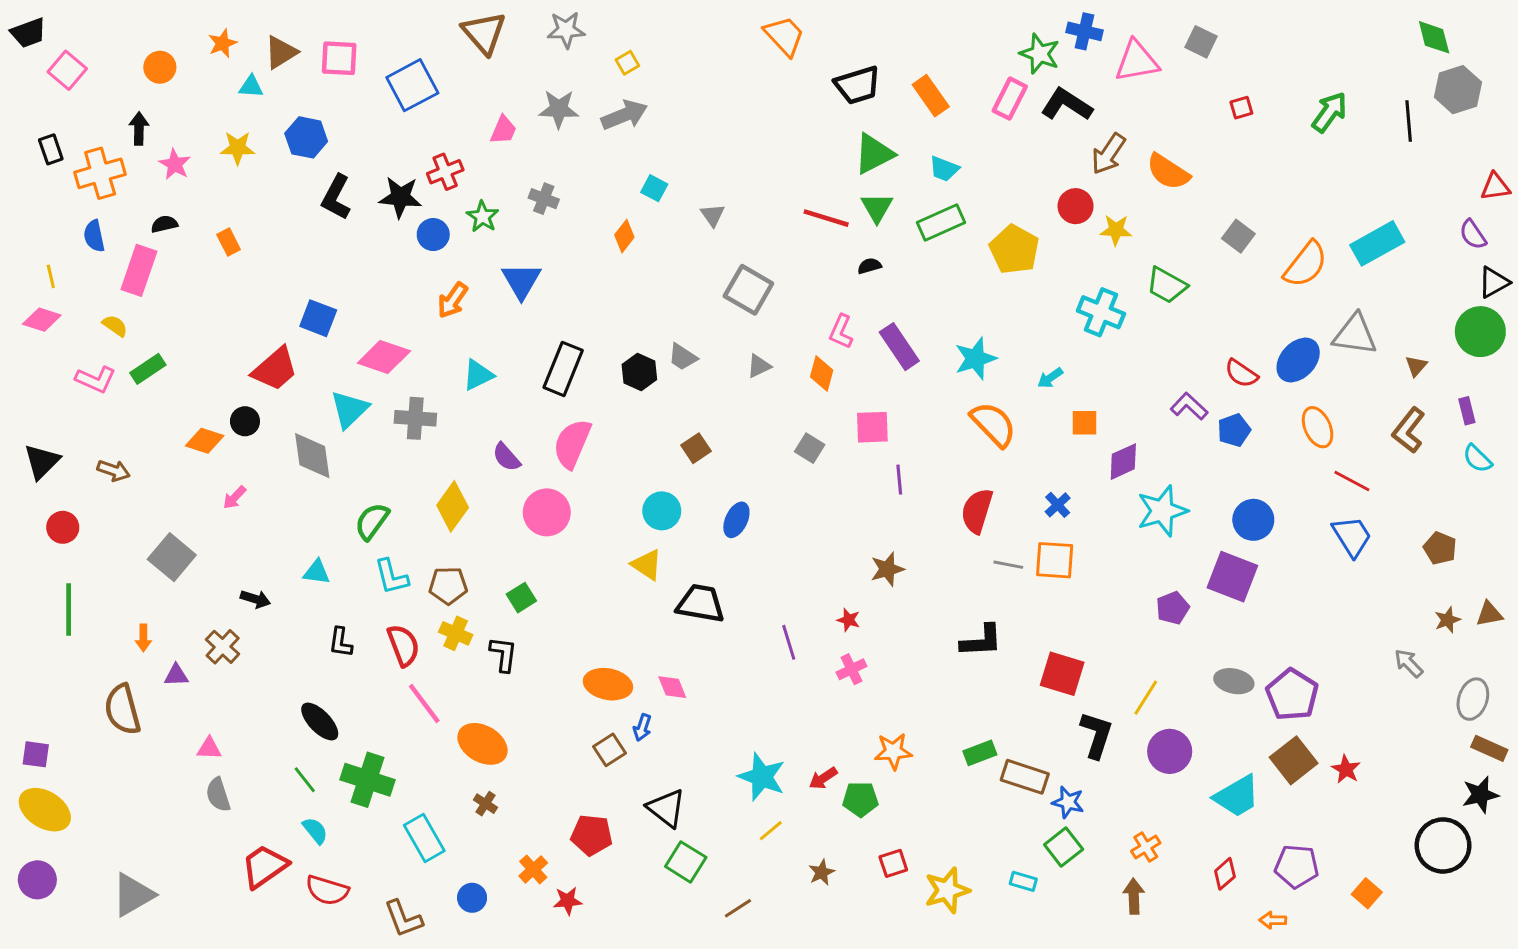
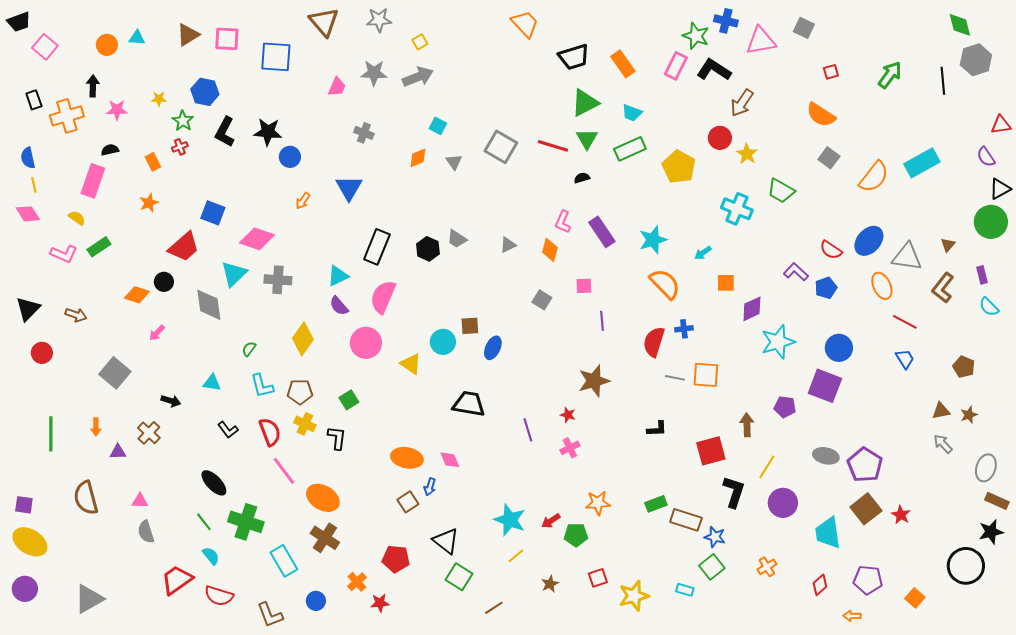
orange star: (223, 43) -> (149, 203), moved
blue square: (412, 85) -> (276, 57), turned 32
cyan triangle: (251, 87) -> (137, 38), moved
yellow star: (238, 148) -> (159, 99), size x0.7
pink star: (175, 164) -> (117, 110), turned -30
red cross: (445, 172) -> (180, 147), moved, size x0.7
orange semicircle: (1168, 172) -> (821, 115), moved
gray triangle: (713, 215) -> (454, 162), moved
green star: (482, 217) -> (183, 121), moved
yellow star: (1116, 230) -> (747, 154), turned 30
blue semicircle: (94, 236) -> (28, 158), moved
orange diamond: (624, 236) -> (418, 158), turned 30
gray square: (748, 290) -> (501, 147), moved
orange arrow: (453, 300) -> (303, 201), size x0.7
pink diamond: (42, 320) -> (28, 214), turned 40
gray triangle: (1355, 335) -> (907, 257), moved
cyan triangle: (478, 375) -> (338, 276), moved
pink square: (872, 427) -> (584, 286), size x0.7
brown square: (696, 448) -> (470, 326), moved, turned 30
blue cross: (1058, 505) -> (684, 329), moved, turned 36
green semicircle: (372, 521) -> (249, 349), size x0.6
blue trapezoid: (1352, 536) -> (905, 359), size x0.7
yellow triangle: (647, 565) -> (411, 364), moved
brown star: (887, 569) -> (594, 381), size x1.4
purple pentagon: (1173, 608) -> (785, 407), turned 30
green line: (69, 609) -> (51, 434), moved
brown triangle: (1489, 614) -> (941, 411), moved
black L-shape: (981, 641) -> (657, 429), size x0.7
black L-shape: (341, 642) -> (228, 430), turned -45
red square: (1062, 674) -> (711, 451), turned -32
brown semicircle: (122, 710) -> (86, 498), moved
cyan trapezoid: (1237, 796) -> (828, 533), turned 112
brown cross: (485, 804) -> (325, 538), size x1.8
brown arrow: (1134, 896) -> (747, 425), moved

